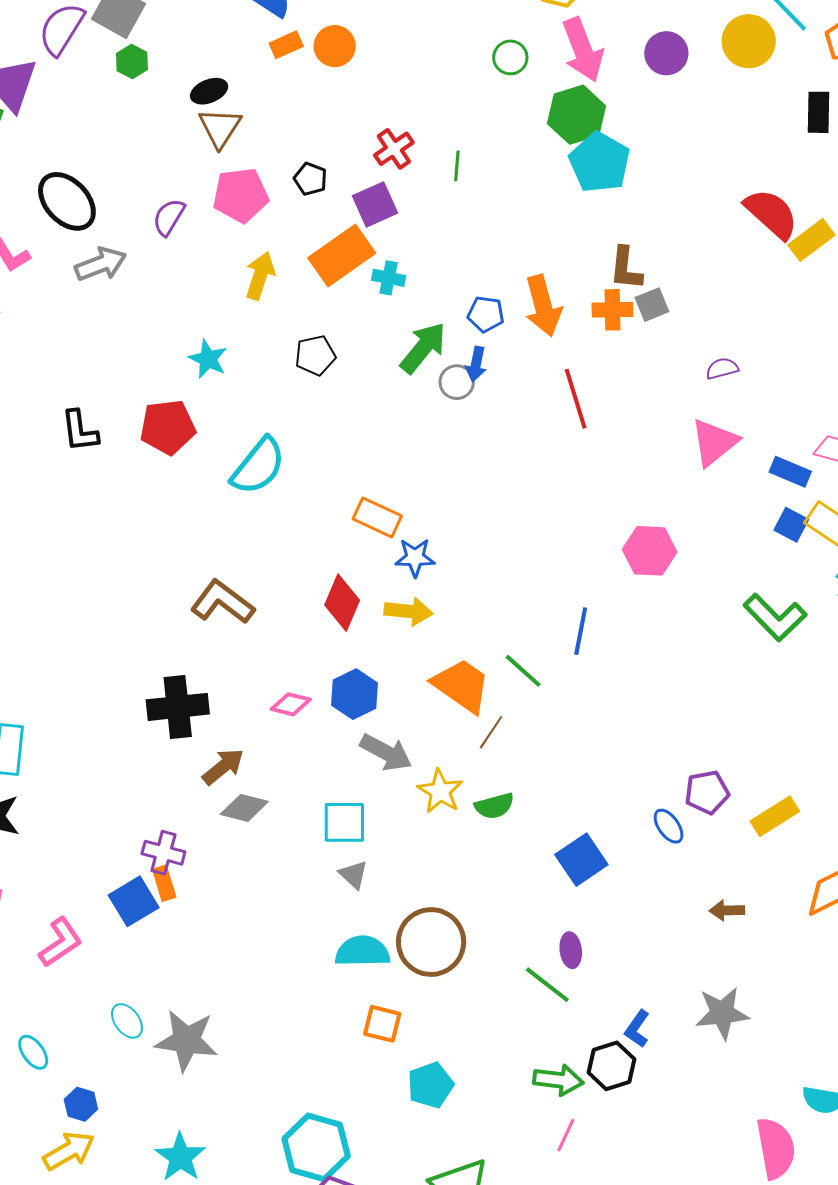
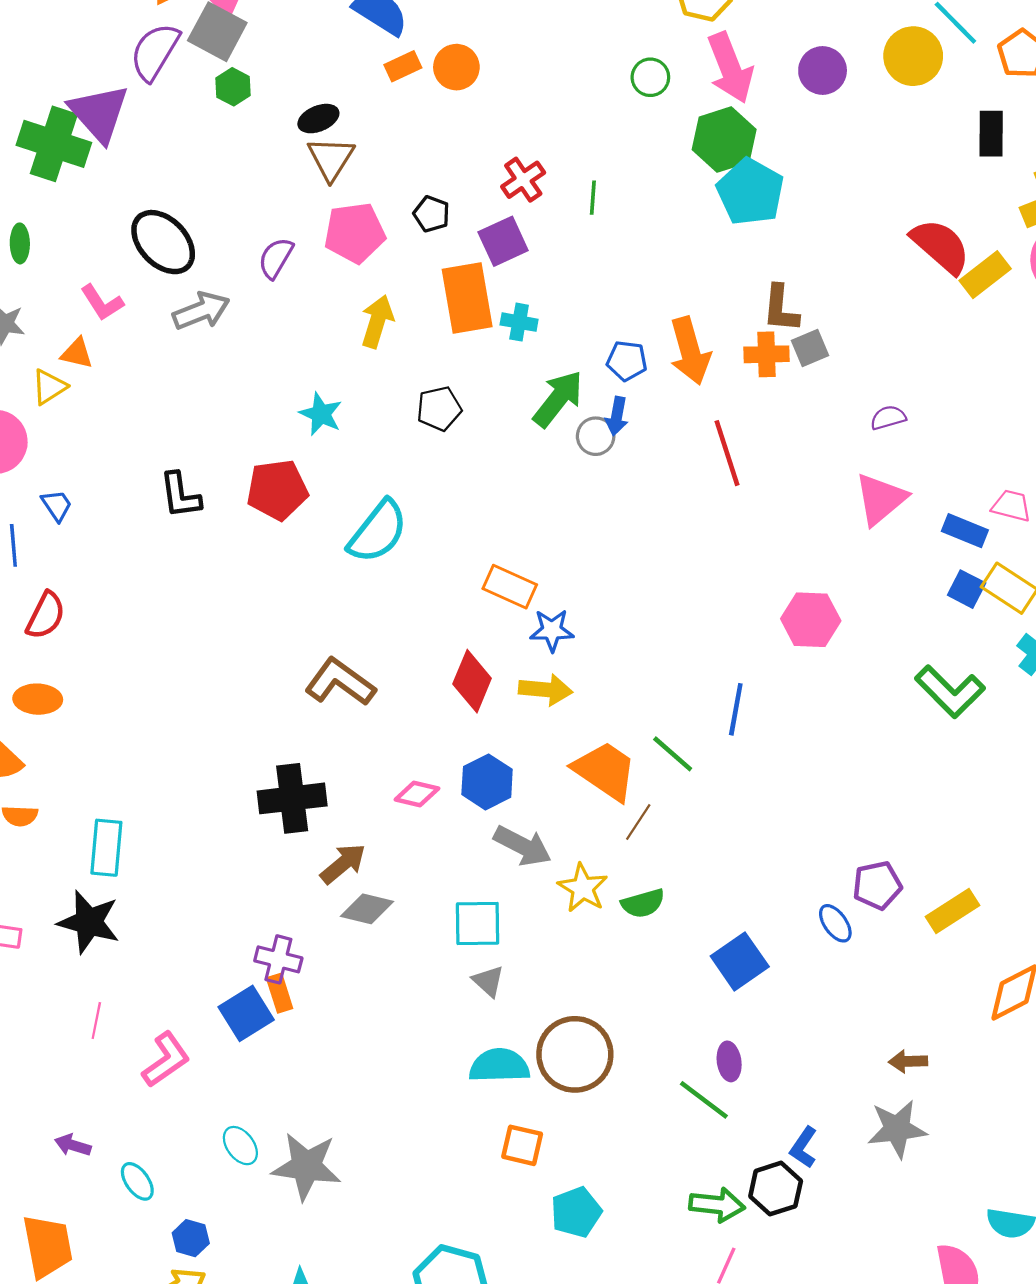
orange rectangle: (342, 255) -> (467, 298), turned -64
brown arrow: (727, 910) -> (908, 1061), moved

